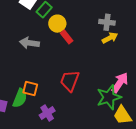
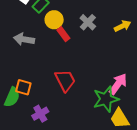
gray cross: (107, 22) -> (88, 22), moved, turned 35
yellow arrow: (110, 38) -> (123, 26), moved
red trapezoid: (70, 81) -> (65, 80), turned 130

